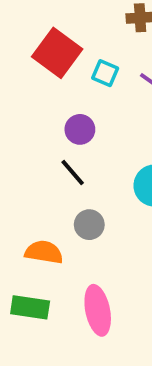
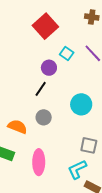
cyan square: (105, 73) -> (67, 53), moved
black line: (73, 172) -> (41, 89), turned 63

